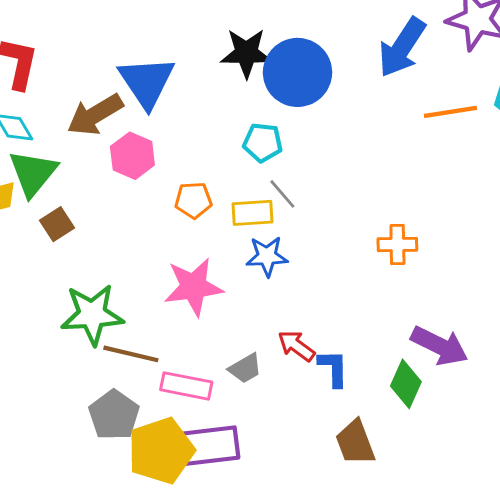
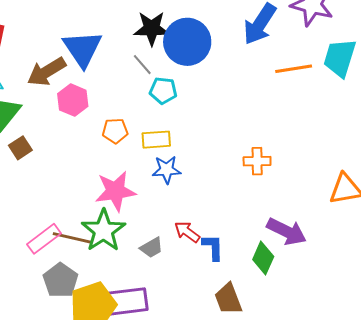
gray line: (282, 194) -> (142, 65), moved
green star: (92, 315) -> (103, 231), moved, turned -30
pink rectangle: (186, 386) -> (44, 239), moved, turned -48

